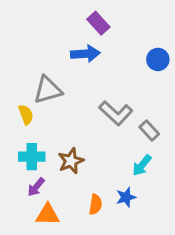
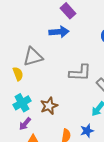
gray L-shape: (116, 113) -> (80, 73), turned -40
cyan cross: (32, 157) -> (22, 103), turned -30

